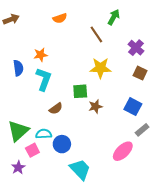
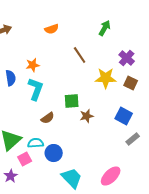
brown line: (96, 34) -> (80, 55), moved
yellow star: (100, 68) -> (106, 78), moved
pink ellipse: (123, 151) -> (111, 176), moved

